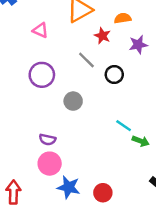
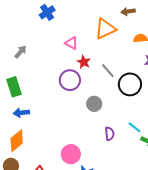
red star: (102, 36) -> (84, 62), moved
black circle: (114, 75) -> (130, 84), size x1.5
purple semicircle: (47, 140) -> (110, 134), moved, turned -112

